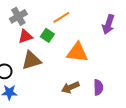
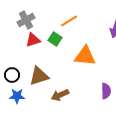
brown triangle: (31, 60) -> (39, 76), moved
brown arrow: (70, 87) -> (60, 95), moved

